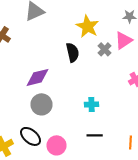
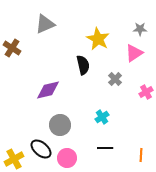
gray cross: (104, 49) -> (115, 79), moved
gray circle: (42, 104) -> (60, 125), moved
cyan cross: (92, 104) -> (102, 117), turned -32

